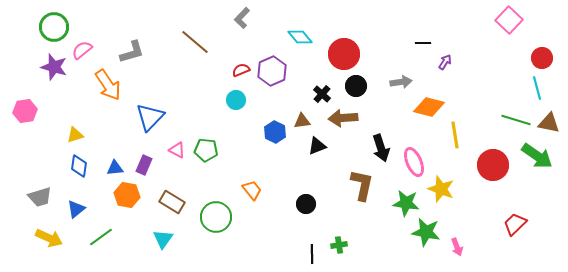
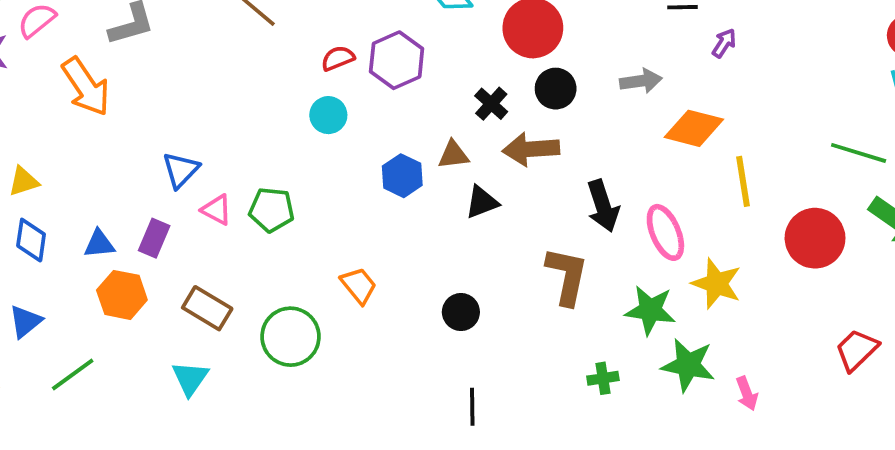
blue triangle: (150, 117) -> (181, 170), moved, size x0.7
green cross: (339, 245) -> (603, 378), moved

